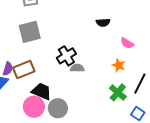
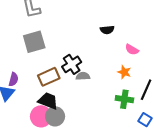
brown rectangle: (24, 69) -> (49, 77), moved
green cross: (118, 92) -> (124, 99), turned -30
gray circle: (58, 108) -> (55, 116), moved

